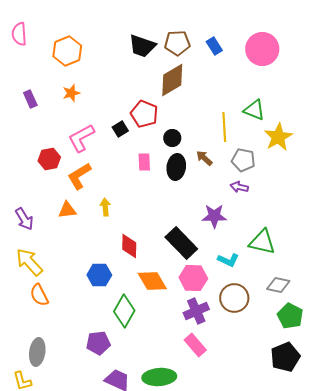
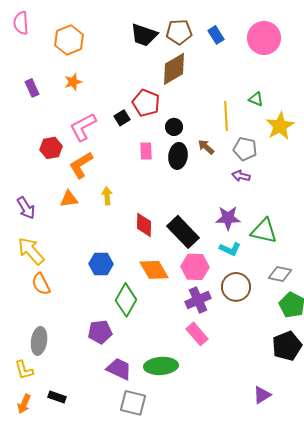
green triangle: (254, 110) -> (256, 99), size x0.7
purple star: (214, 216) -> (228, 218), moved
red diamond: (129, 246) -> (144, 225), moved

